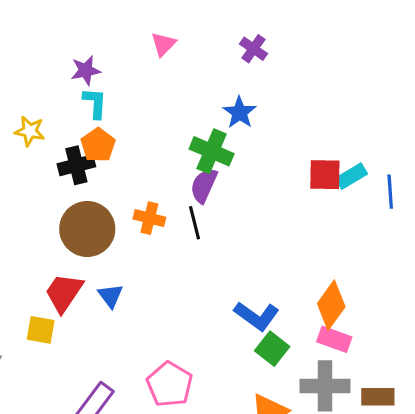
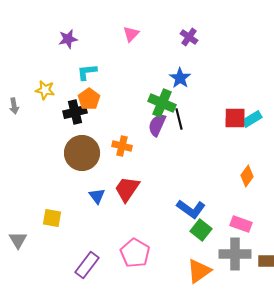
purple star: (86, 70) -> (68, 39), moved
cyan L-shape: (95, 103) -> (87, 72), turned -100
black line: (194, 223) -> (179, 119), moved
red trapezoid: (64, 293) -> (127, 189), moved
orange diamond: (331, 305) -> (247, 176), moved, size x0.7

